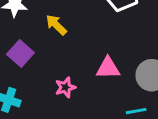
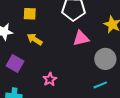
pink triangle: (108, 68) -> (81, 38), moved

